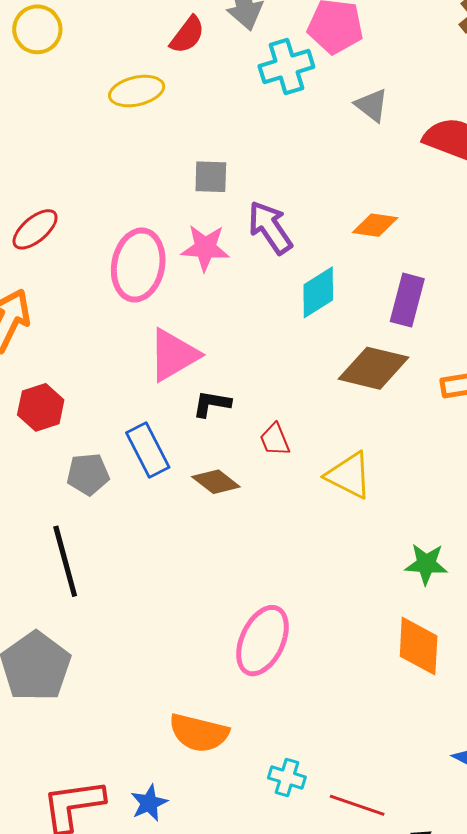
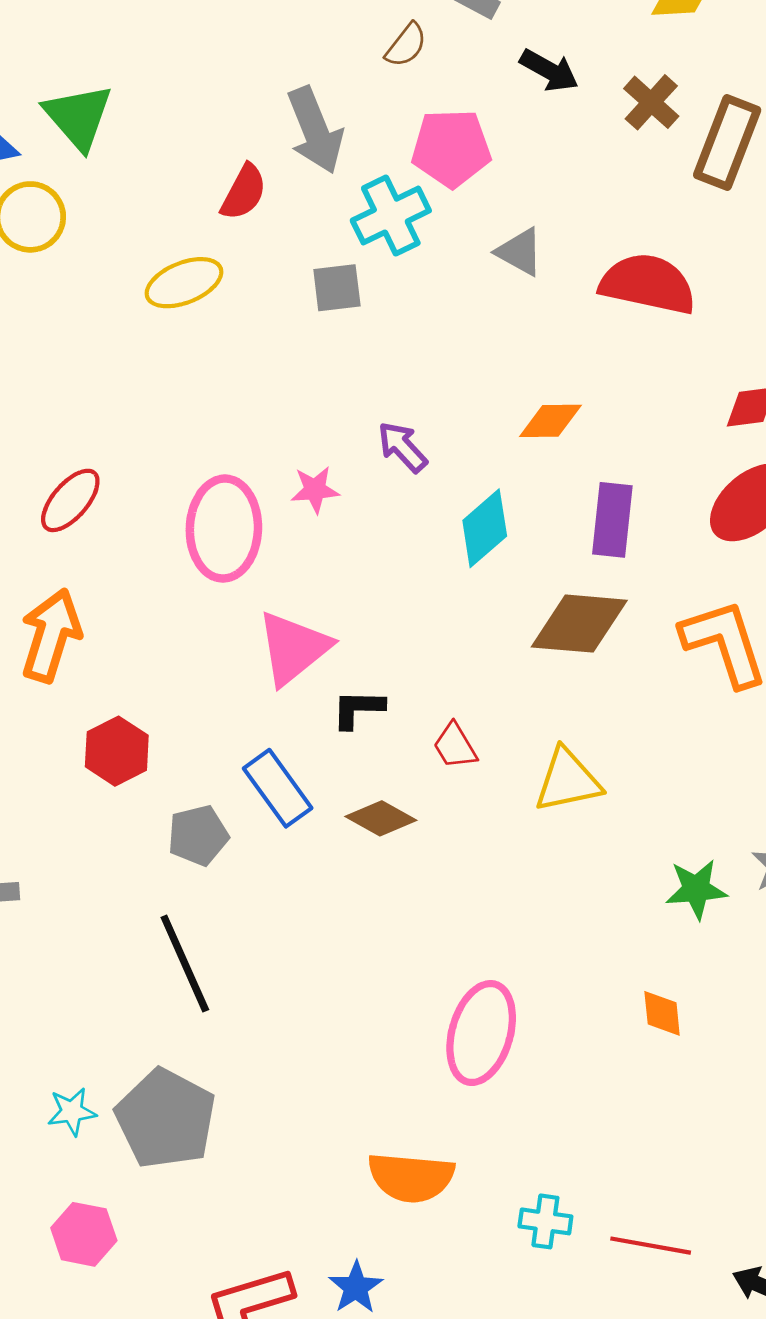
gray square: (211, 177) -> (337, 288), moved
purple arrow: (270, 228) -> (402, 447), size x0.7
pink star: (205, 248) -> (315, 490), size x0.7
yellow triangle: (349, 475) -> (568, 780), turned -30
orange diamond: (419, 646) -> (662, 1013), moved, size x0.6

